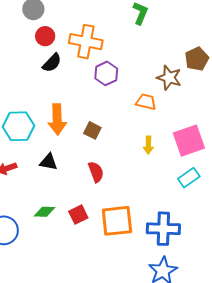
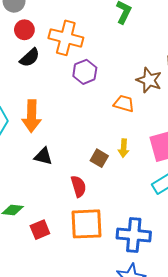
brown square: (92, 130) -> (99, 158), moved
black triangle: (49, 162) -> (43, 156), moved
red semicircle: (96, 172) -> (78, 186), moved
red square: (78, 215) -> (40, 230), moved

